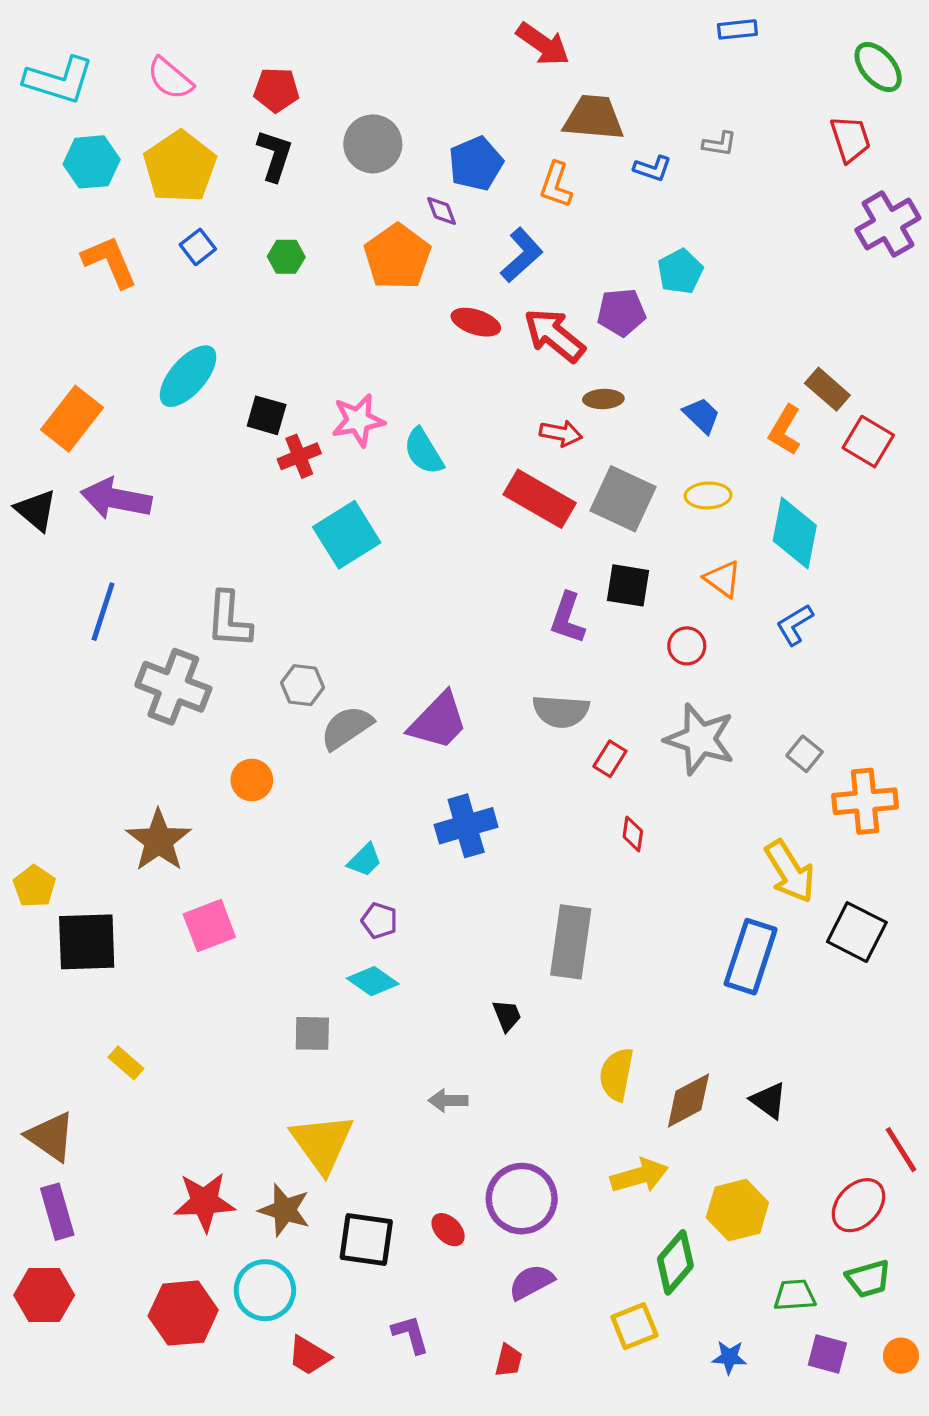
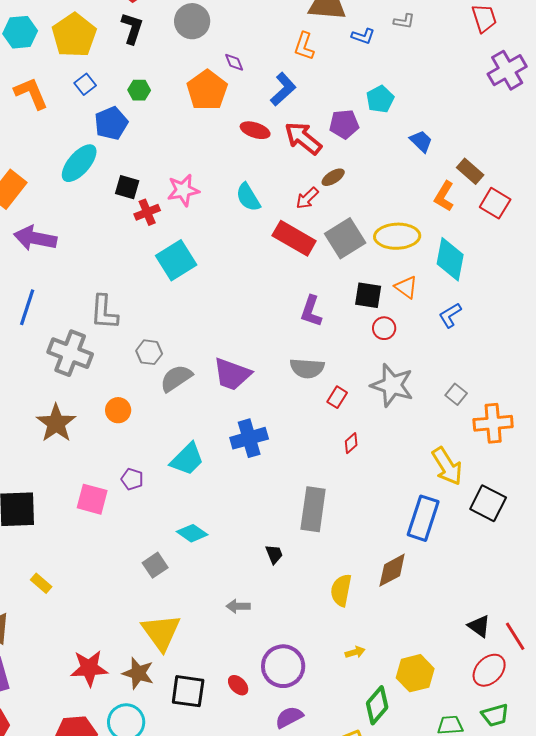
blue pentagon: (476, 164) -> (111, 123), moved
brown ellipse: (603, 399) -> (333, 177), turned -30
blue trapezoid: (702, 415) -> (421, 141), moved
red arrow: (561, 433) -> (307, 198), turned 125
cyan semicircle: (424, 451) -> (248, 197), moved
yellow ellipse: (708, 495) -> (397, 236), size x1.6
gray square: (623, 499) -> (345, 238), turned 33
black square: (628, 585) -> (368, 295), moved
purple trapezoid: (438, 721) -> (232, 374), turned 66
red diamond: (633, 834) -> (351, 443), turned 40
brown star: (159, 841) -> (56, 423), moved
cyan trapezoid: (365, 860) -> (187, 459), size x1.6
purple pentagon: (379, 921) -> (132, 479), moved
pink square: (209, 926) -> (92, 499), turned 36
gray square: (312, 1033) -> (155, 565), turned -35
brown diamond: (688, 1100) -> (392, 570), moved
black triangle: (769, 1100) -> (479, 626), moved
yellow arrow: (639, 1176) -> (355, 652), size x0.6

